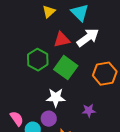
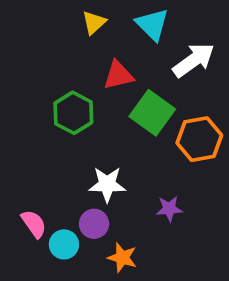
white arrow: (88, 38) -> (194, 60), moved
green square: (66, 68) -> (152, 113), moved

